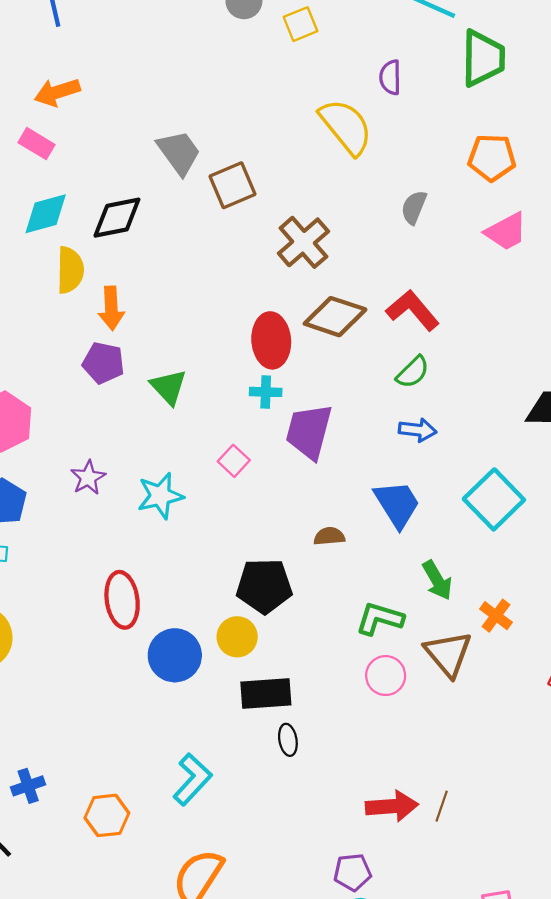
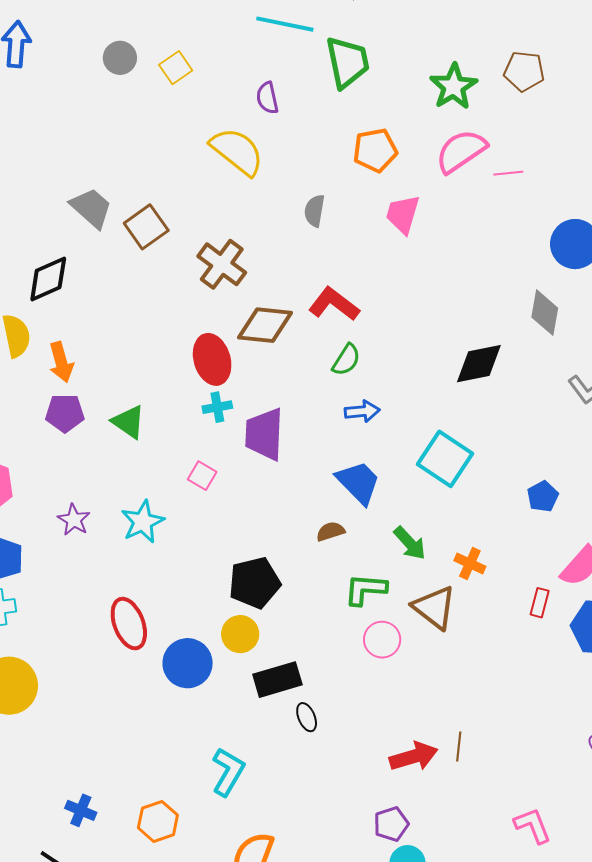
pink trapezoid: (506, 231) -> (403, 214), turned 147
brown semicircle: (329, 536) -> (331, 531), moved
blue cross: (28, 786) -> (81, 810), turned -36

